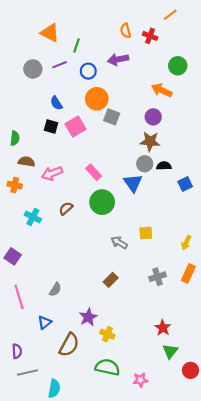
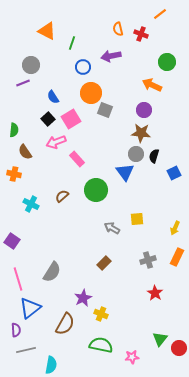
purple line: (59, 65) -> (23, 83), moved
black square: (51, 126) -> (48, 119), turned 32
brown semicircle: (26, 162) -> (25, 152), turned -133
black semicircle: (164, 166) -> (154, 156), turned -72
pink rectangle: (94, 172) -> (77, 159), moved
pink arrow: (52, 173) -> (56, 142), moved
gray semicircle: (55, 289) -> (52, 272), size x1.5
blue triangle: (45, 322) -> (30, 308), moved, size x1.6
red star: (163, 328) -> (155, 293), moved
green triangle: (170, 351) -> (160, 339), moved

